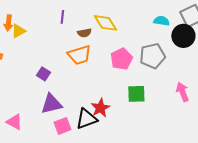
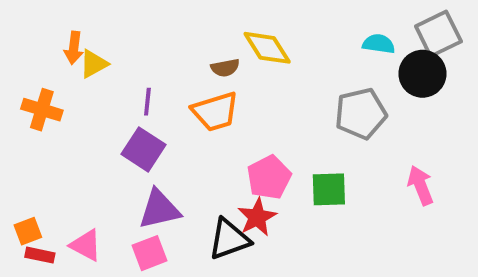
purple line: (62, 17) -> (147, 102), moved
pink pentagon: (121, 59) -> (269, 177), moved
purple square: (43, 74) -> (143, 149), size x1.5
pink square: (62, 126) -> (149, 253), moved

